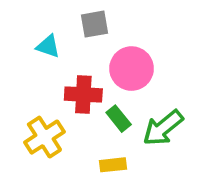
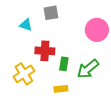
pink circle: (132, 69) -> (97, 30), moved
green rectangle: (119, 119) -> (64, 64), turned 48

